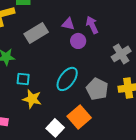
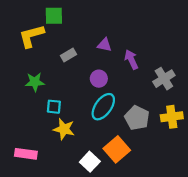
purple arrow: (92, 25) -> (131, 60), moved
gray rectangle: (36, 33) -> (68, 55), size x0.6
purple circle: (78, 41) -> (99, 79), moved

